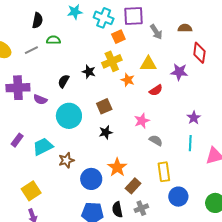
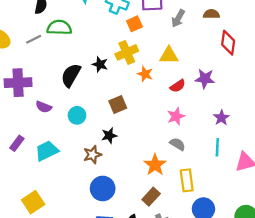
gray arrow: (156, 32) -> (178, 18), turned 63
green semicircle: (53, 40) -> (59, 28), size x1.5
purple star: (179, 72) -> (205, 79), moved
black semicircle: (64, 81) -> (71, 75), size x1.5
purple semicircle: (40, 100) -> (44, 107), moved
cyan circle: (69, 116) -> (77, 115), size x0.6
pink star: (142, 121) -> (176, 116), moved
black star: (106, 132) -> (109, 136), moved
brown star: (66, 160) -> (92, 155), moved
orange star: (117, 167) -> (155, 165), moved

